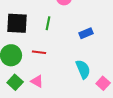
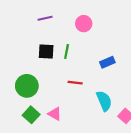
black square: (17, 23) -> (46, 52), moved, size x0.7
red line: (39, 52) -> (75, 83), moved

